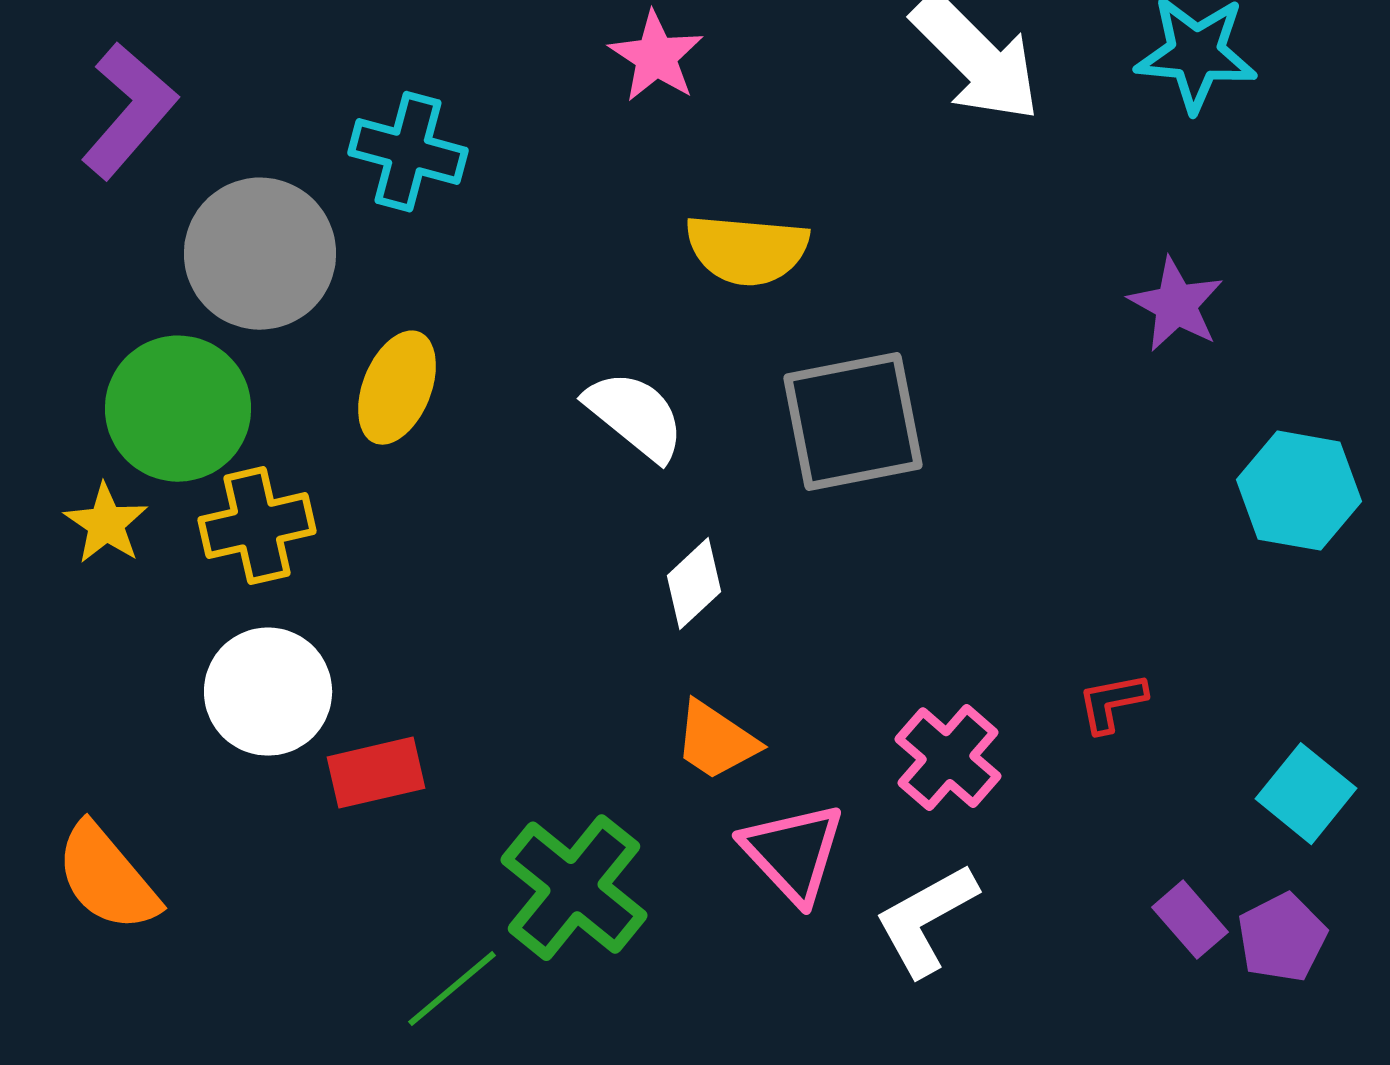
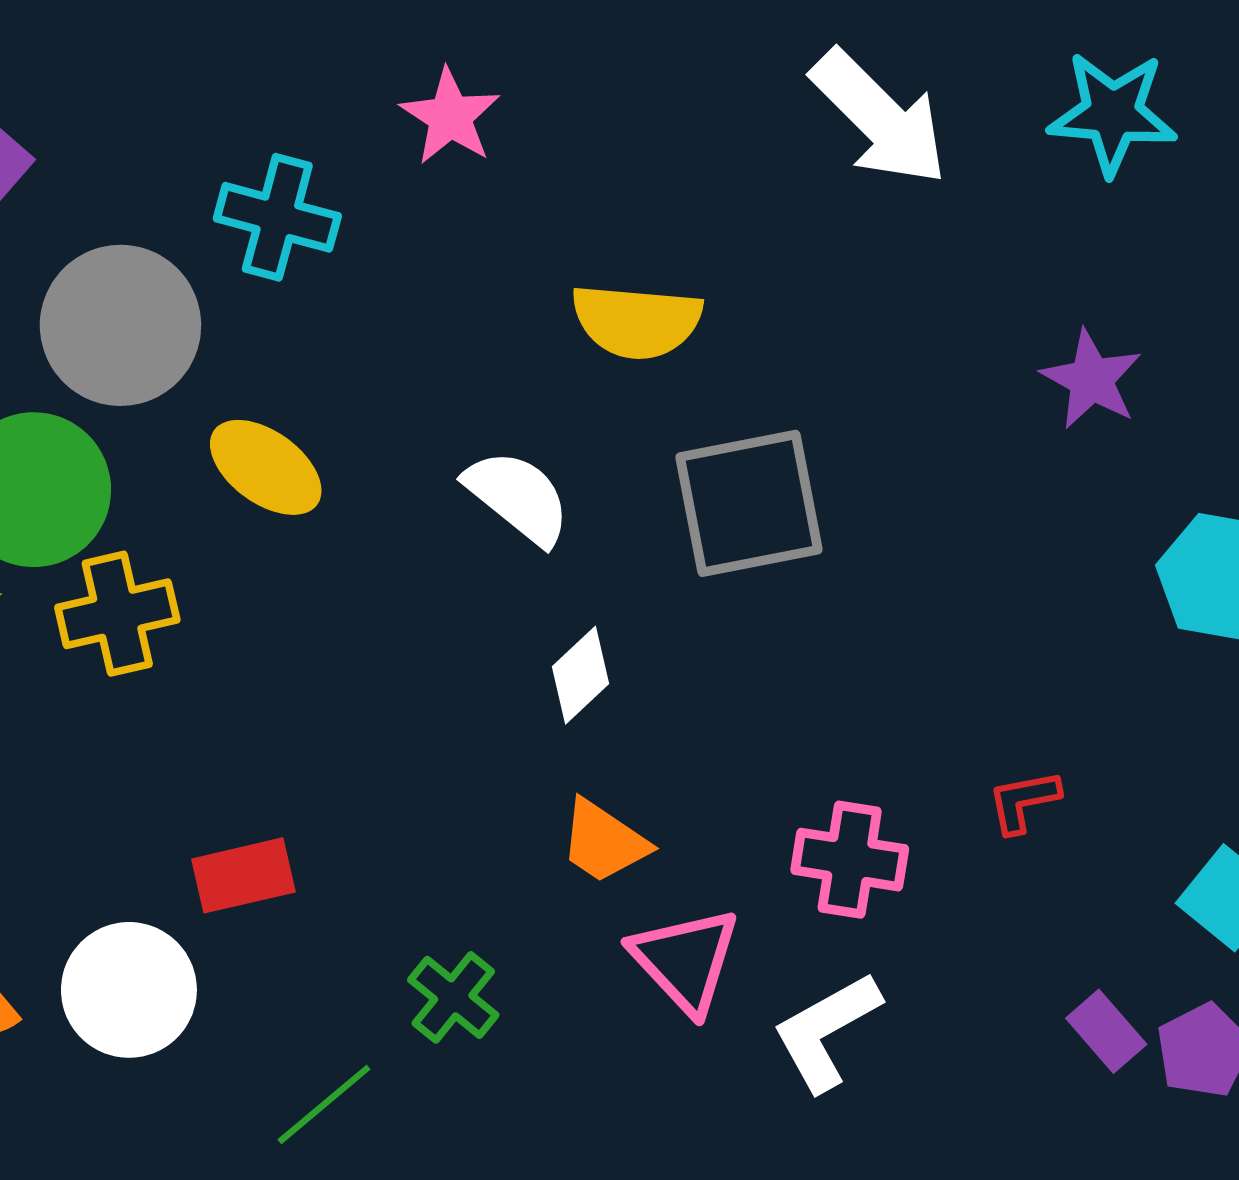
pink star: (656, 57) -> (450, 117), moved
yellow ellipse: (397, 388) -> (266, 467), turned -76
white circle: (268, 692) -> (129, 990), moved
pink cross: (948, 758) -> (850, 860), turned -32
green cross: (574, 888) -> (453, 997), size x0.6

